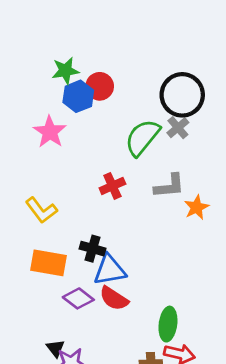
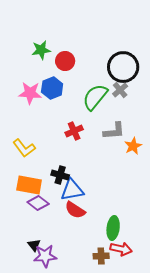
blue hexagon: (78, 96) -> (52, 88), moved
pink star: (50, 132) -> (30, 93), turned -30
purple diamond: (78, 298) -> (38, 203), moved

